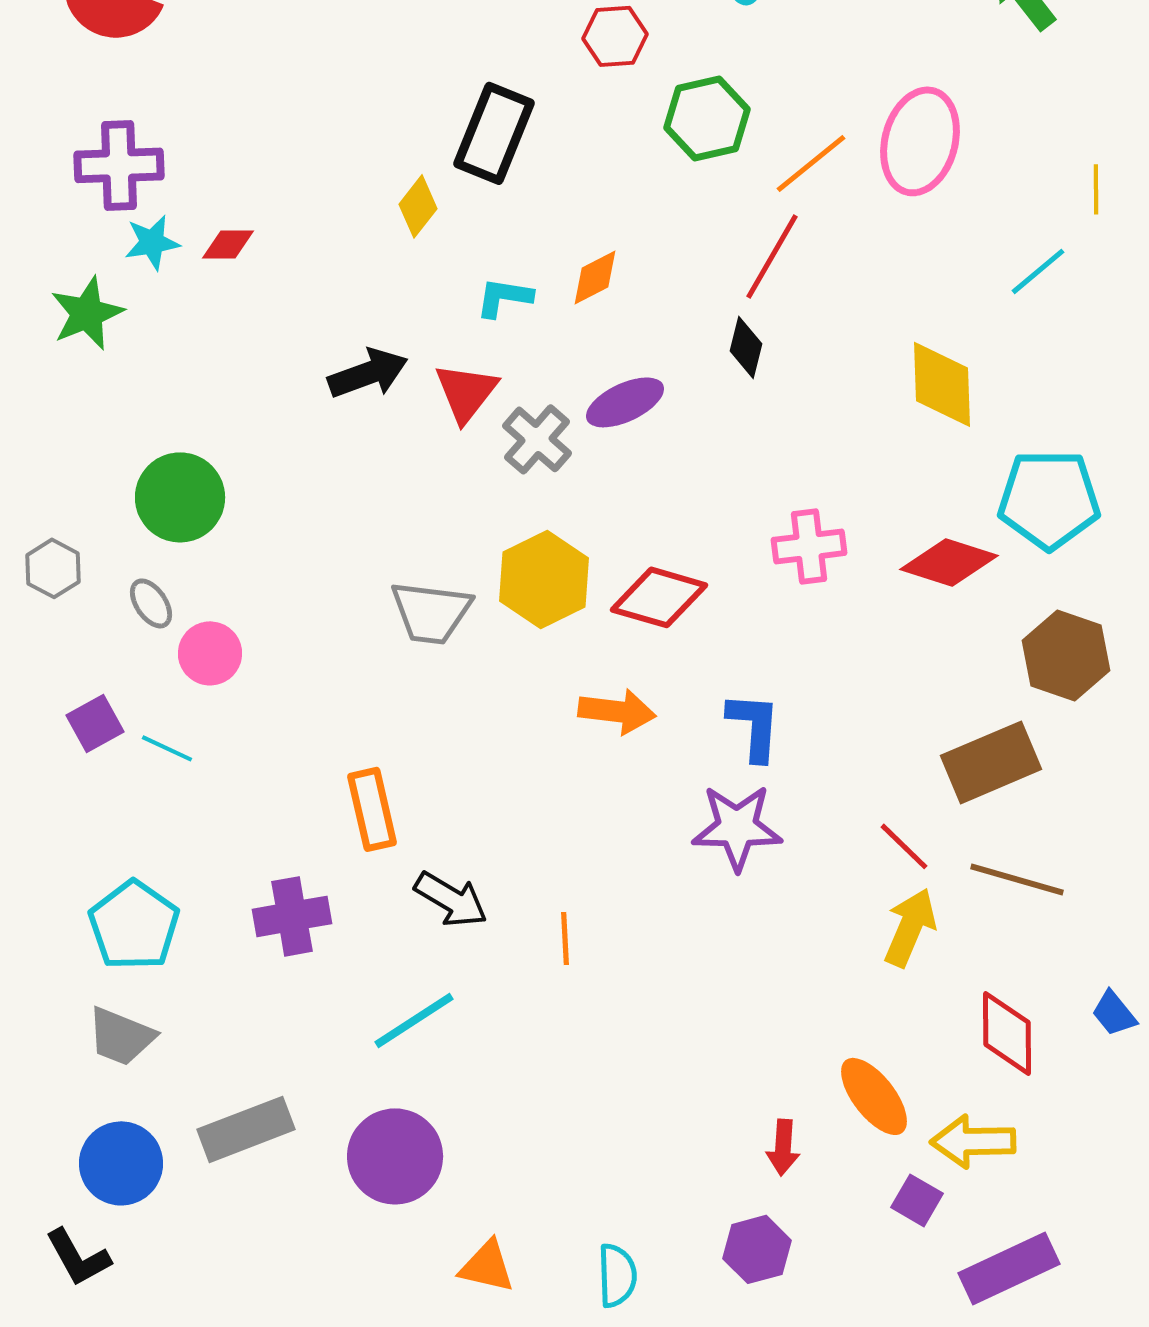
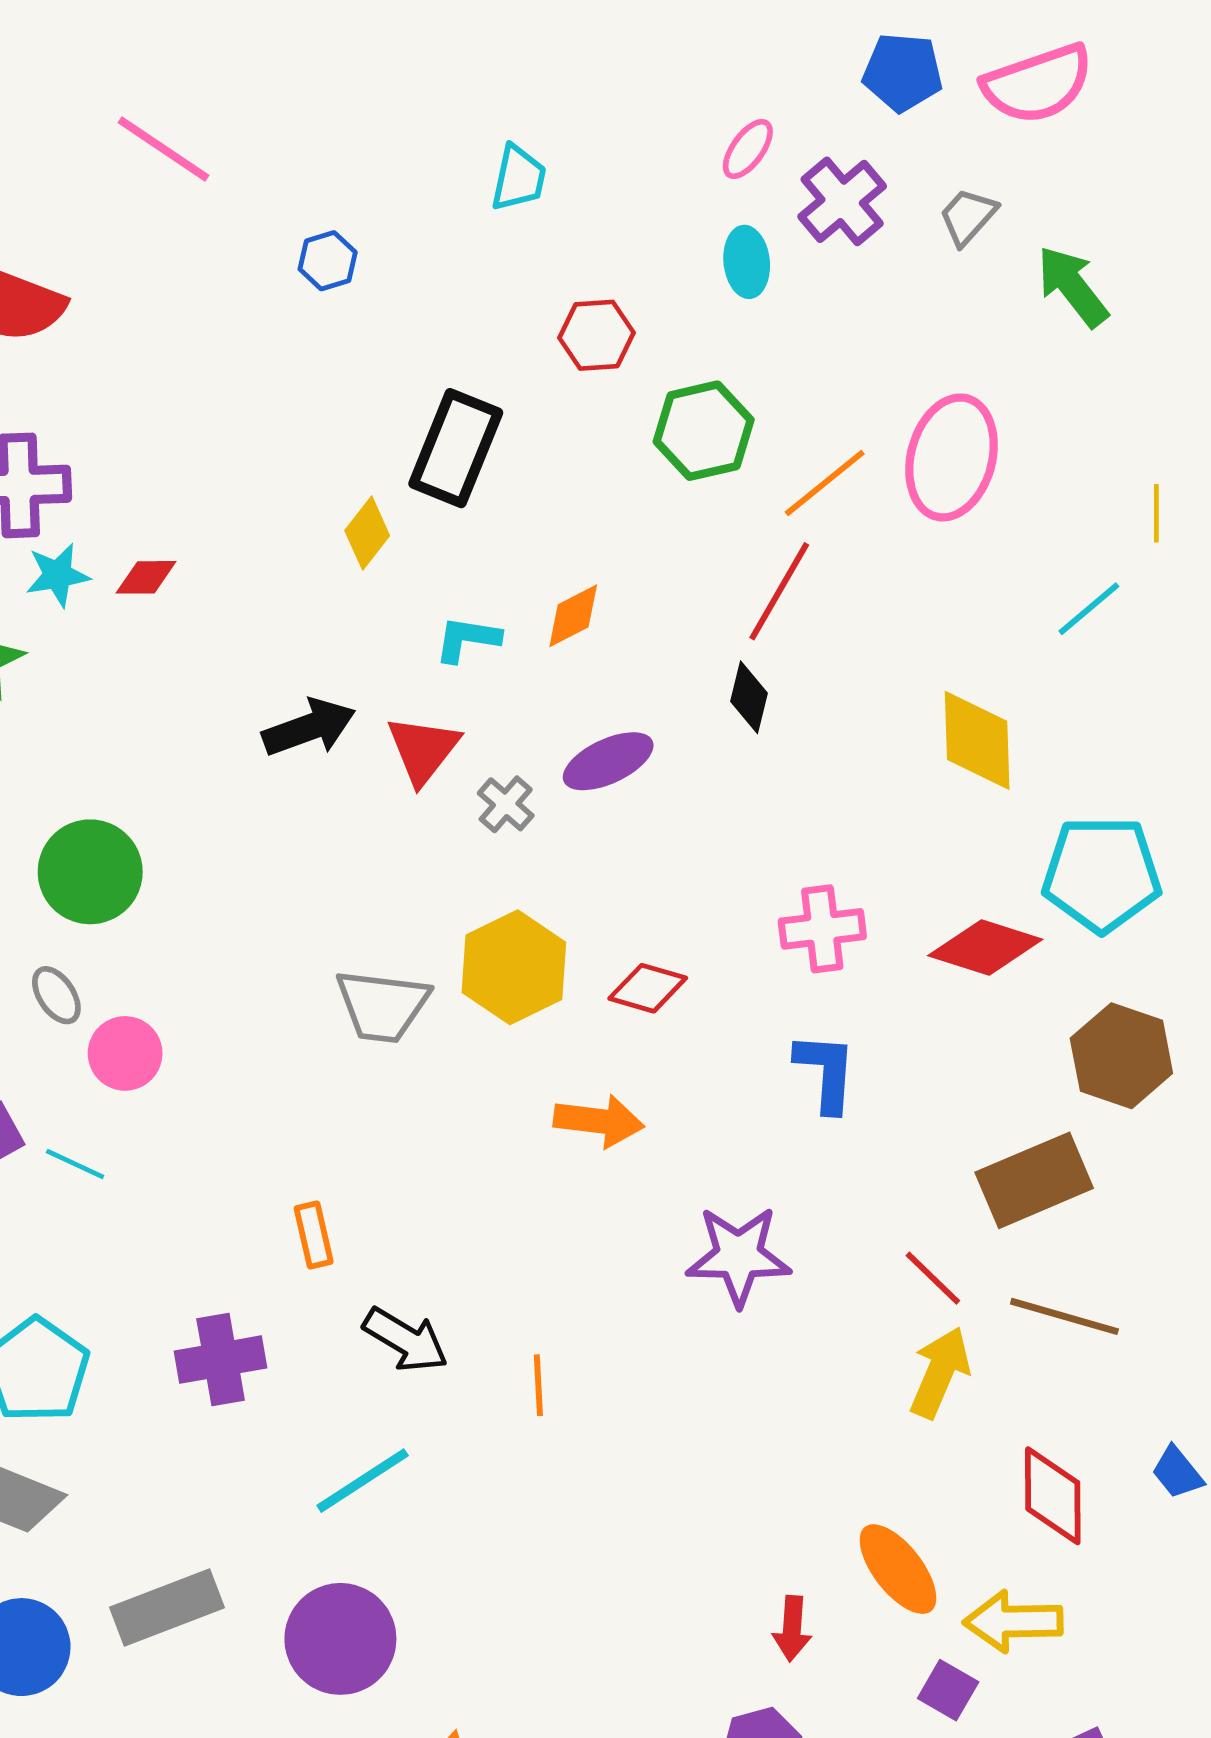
gray cross: (537, 439) -> (506, 804), size x0.7
red diamond: (659, 597) -> (648, 988), size x0.7
blue L-shape: (754, 726) -> (826, 1072), moved
orange rectangle: (372, 809) -> (314, 1235), size x0.7

